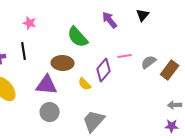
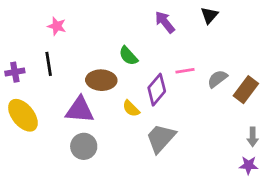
green semicircle: (78, 37) -> (128, 56), moved, size x0.7
gray arrow: (175, 105) -> (253, 137), turned -88
gray trapezoid: (94, 121) -> (161, 138), moved

